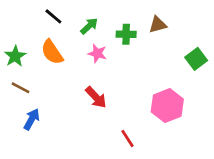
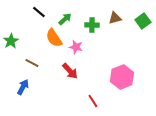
orange semicircle: (52, 52) -> (54, 38), moved
pink star: (97, 53) -> (76, 47), moved
green square: (196, 59) -> (143, 21), moved
brown line: (21, 88) -> (32, 63), moved

